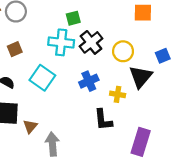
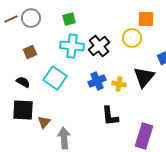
green square: (73, 18) -> (69, 19), moved
yellow circle: (123, 51) -> (132, 38), moved
yellow cross: (118, 94) -> (119, 84), moved

